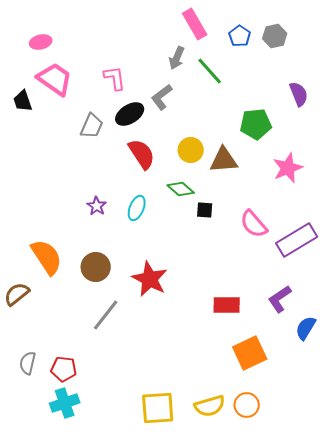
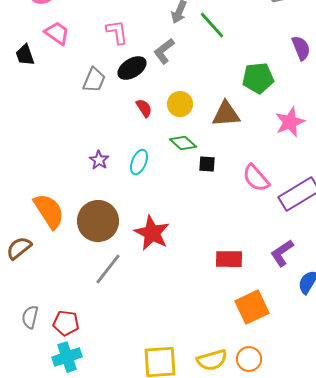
pink trapezoid: (55, 79) -> (57, 33), size x0.7
yellow circle: (191, 150) -> (180, 104), moved
red semicircle: (142, 154) -> (144, 108), size x0.6
brown circle: (96, 267) -> (98, 221), size x1.4

